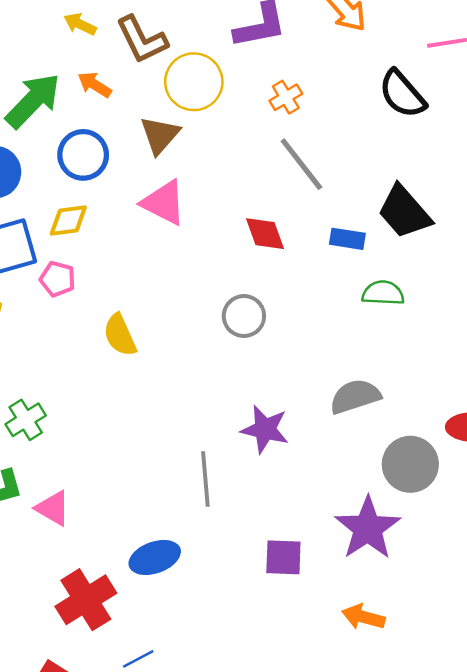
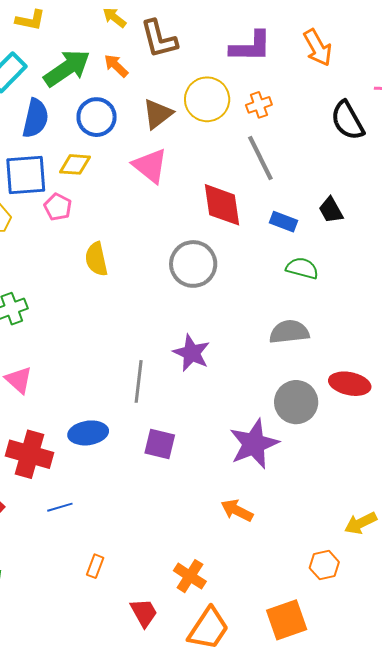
yellow circle: (194, 82) -> (207, 99), moved
black trapezoid: (404, 212) -> (331, 210), size x0.6
red diamond: (265, 234) -> (222, 205), size x1.4
gray circle: (244, 316) -> (193, 264), size x1.4
gray semicircle: (355, 396) -> (289, 332), moved
purple square: (283, 557) -> (160, 444), moved
red cross: (86, 600) -> (29, 454), turned 36

